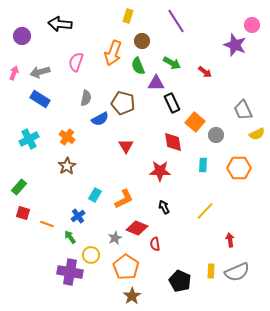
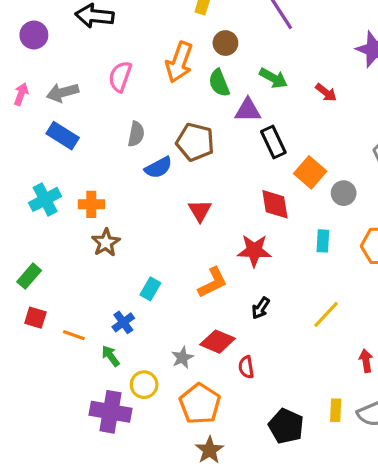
orange cross: (67, 137) -> (91, 204), moved, turned -35
orange L-shape: (124, 199) -> (213, 282), moved
black arrow: (164, 207) -> (261, 308), turned -120

